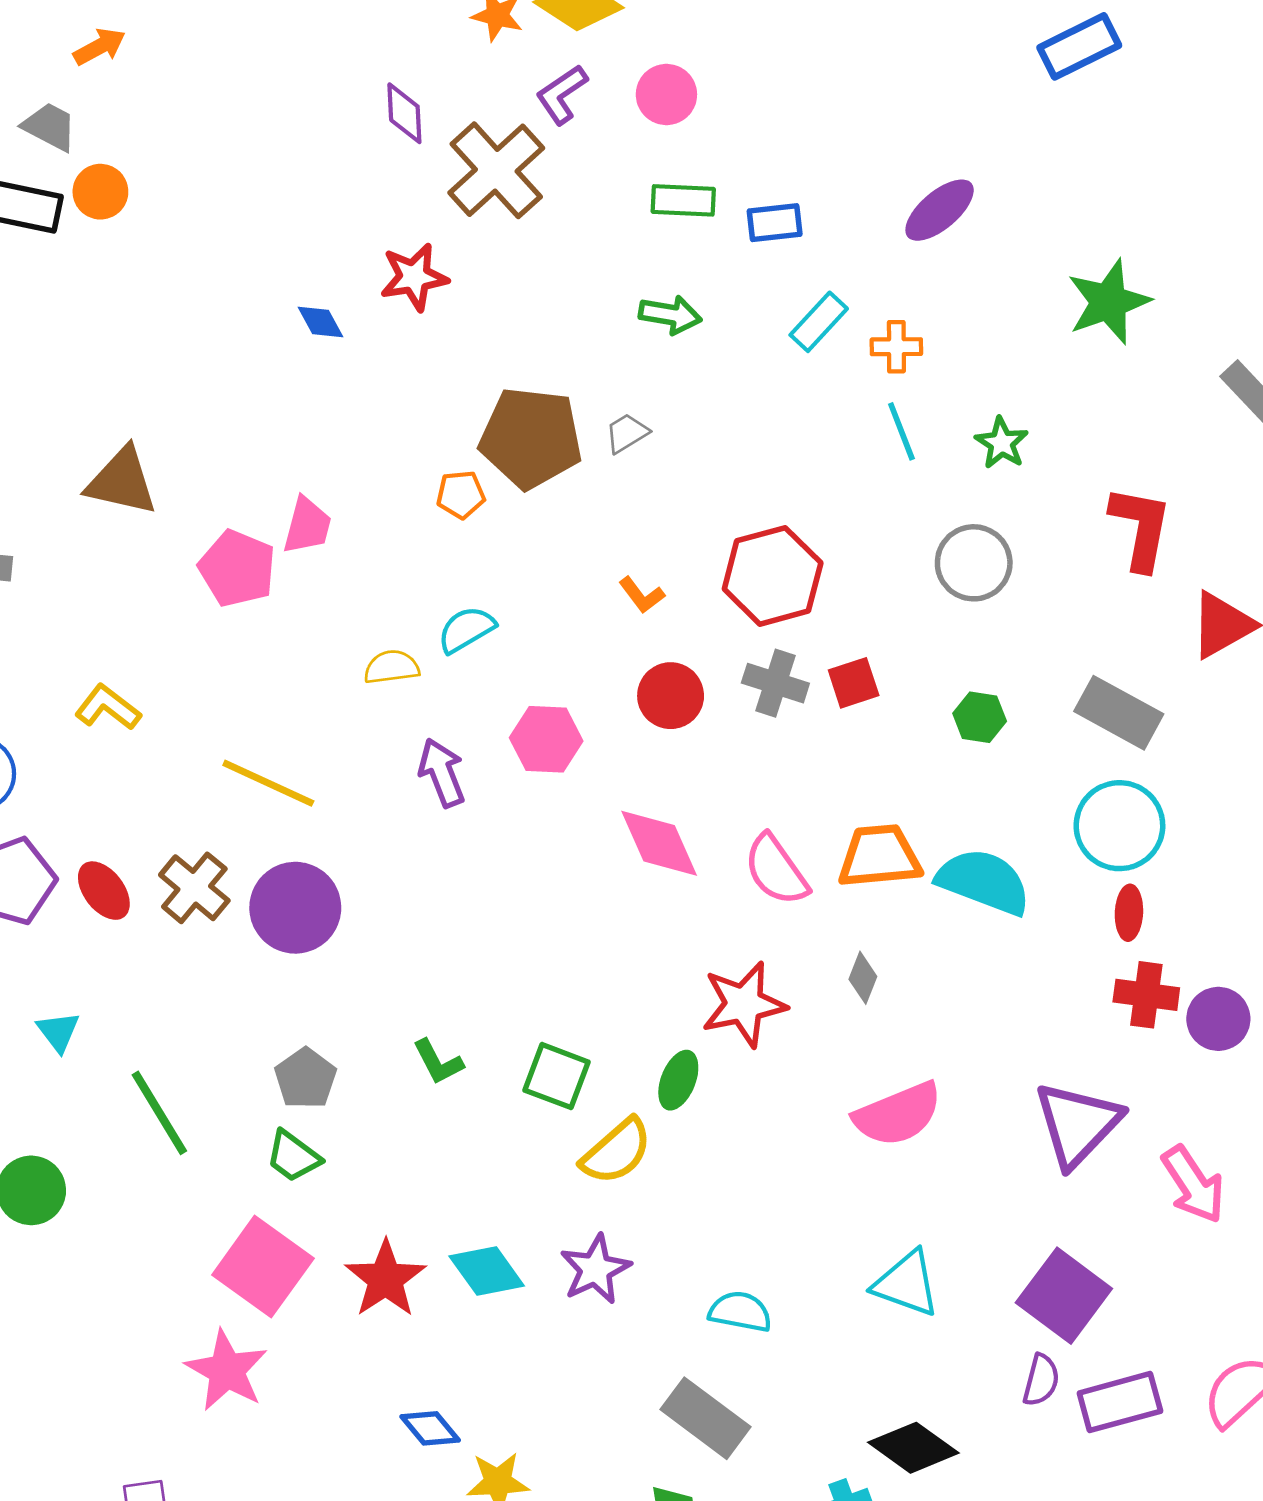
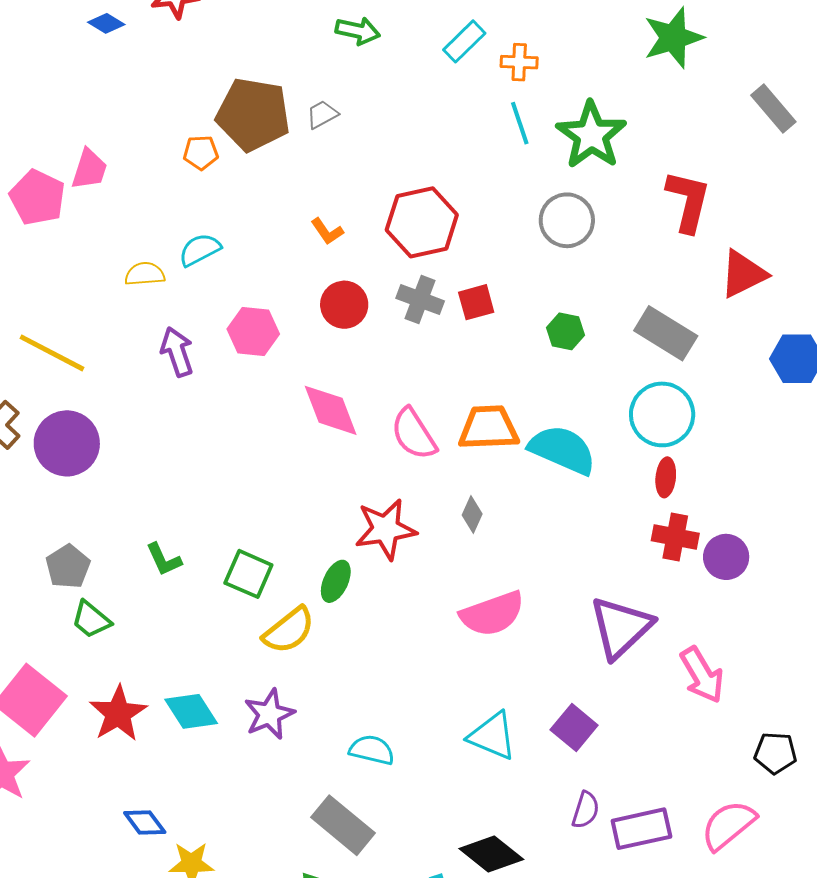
blue diamond: (320, 322) -> (106, 23), turned -33
green star: (1002, 443) -> (591, 135), size x1.8
green trapezoid: (293, 1156) -> (91, 620), moved
purple square: (1064, 1296) -> (574, 727), moved, size x0.7

